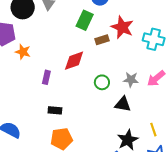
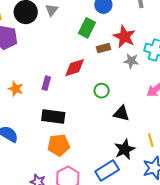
orange star: (23, 52) -> (16, 89), moved
gray star: (131, 80) -> (131, 61), moved
black rectangle: (55, 110) -> (53, 117), size x1.6

